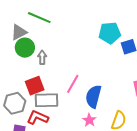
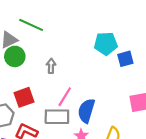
gray arrow: (42, 57) -> (51, 66), moved
gray rectangle: (47, 100) -> (57, 117), moved

